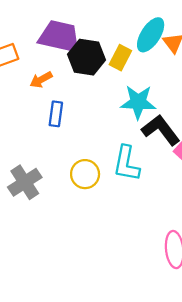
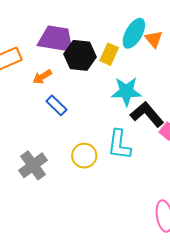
blue rectangle: (56, 114) -> (56, 105), turned -50

